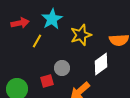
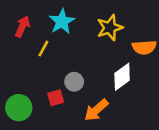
red arrow: (20, 23) -> (22, 26), turned -54
yellow star: (81, 35) -> (110, 28), moved

